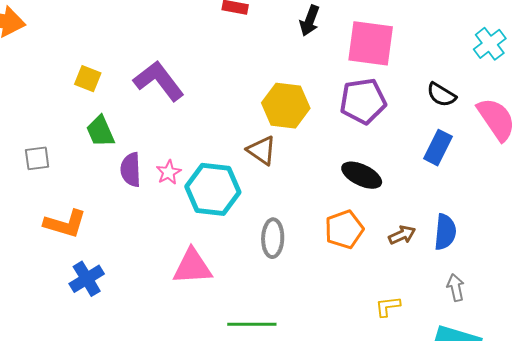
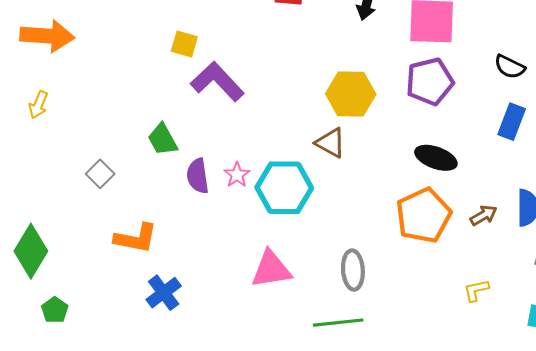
yellow square: (88, 79) -> (184, 44), moved
gray square: (37, 158) -> (100, 174), turned -32
orange pentagon: (344, 229) -> (424, 215), size x1.4
gray ellipse: (273, 238) -> (353, 270), moved

